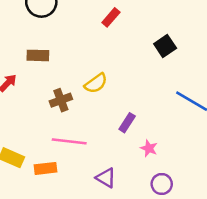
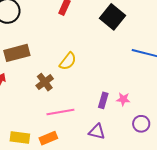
black square: (165, 46) -> (113, 17), size x1.4
brown rectangle: (38, 55) -> (17, 53), size x1.4
purple rectangle: (127, 123) -> (103, 100), moved

